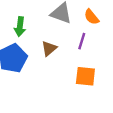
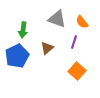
orange square: (85, 76) -> (77, 71), turned 36

